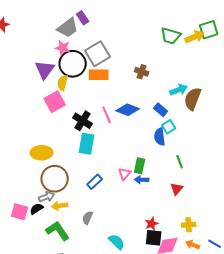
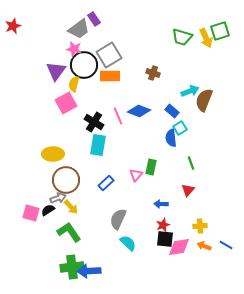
yellow arrow: (195, 37) -> (206, 38), turned 90
blue arrow: (142, 180) -> (161, 204), moved
yellow arrow: (60, 206) -> (71, 207), turned -126
gray semicircle: (88, 218) -> (118, 219), moved, size x1.5

